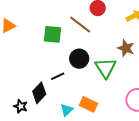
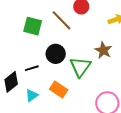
orange rectangle: (89, 104) -> (59, 89), moved
cyan triangle: (67, 110) -> (32, 95), moved

